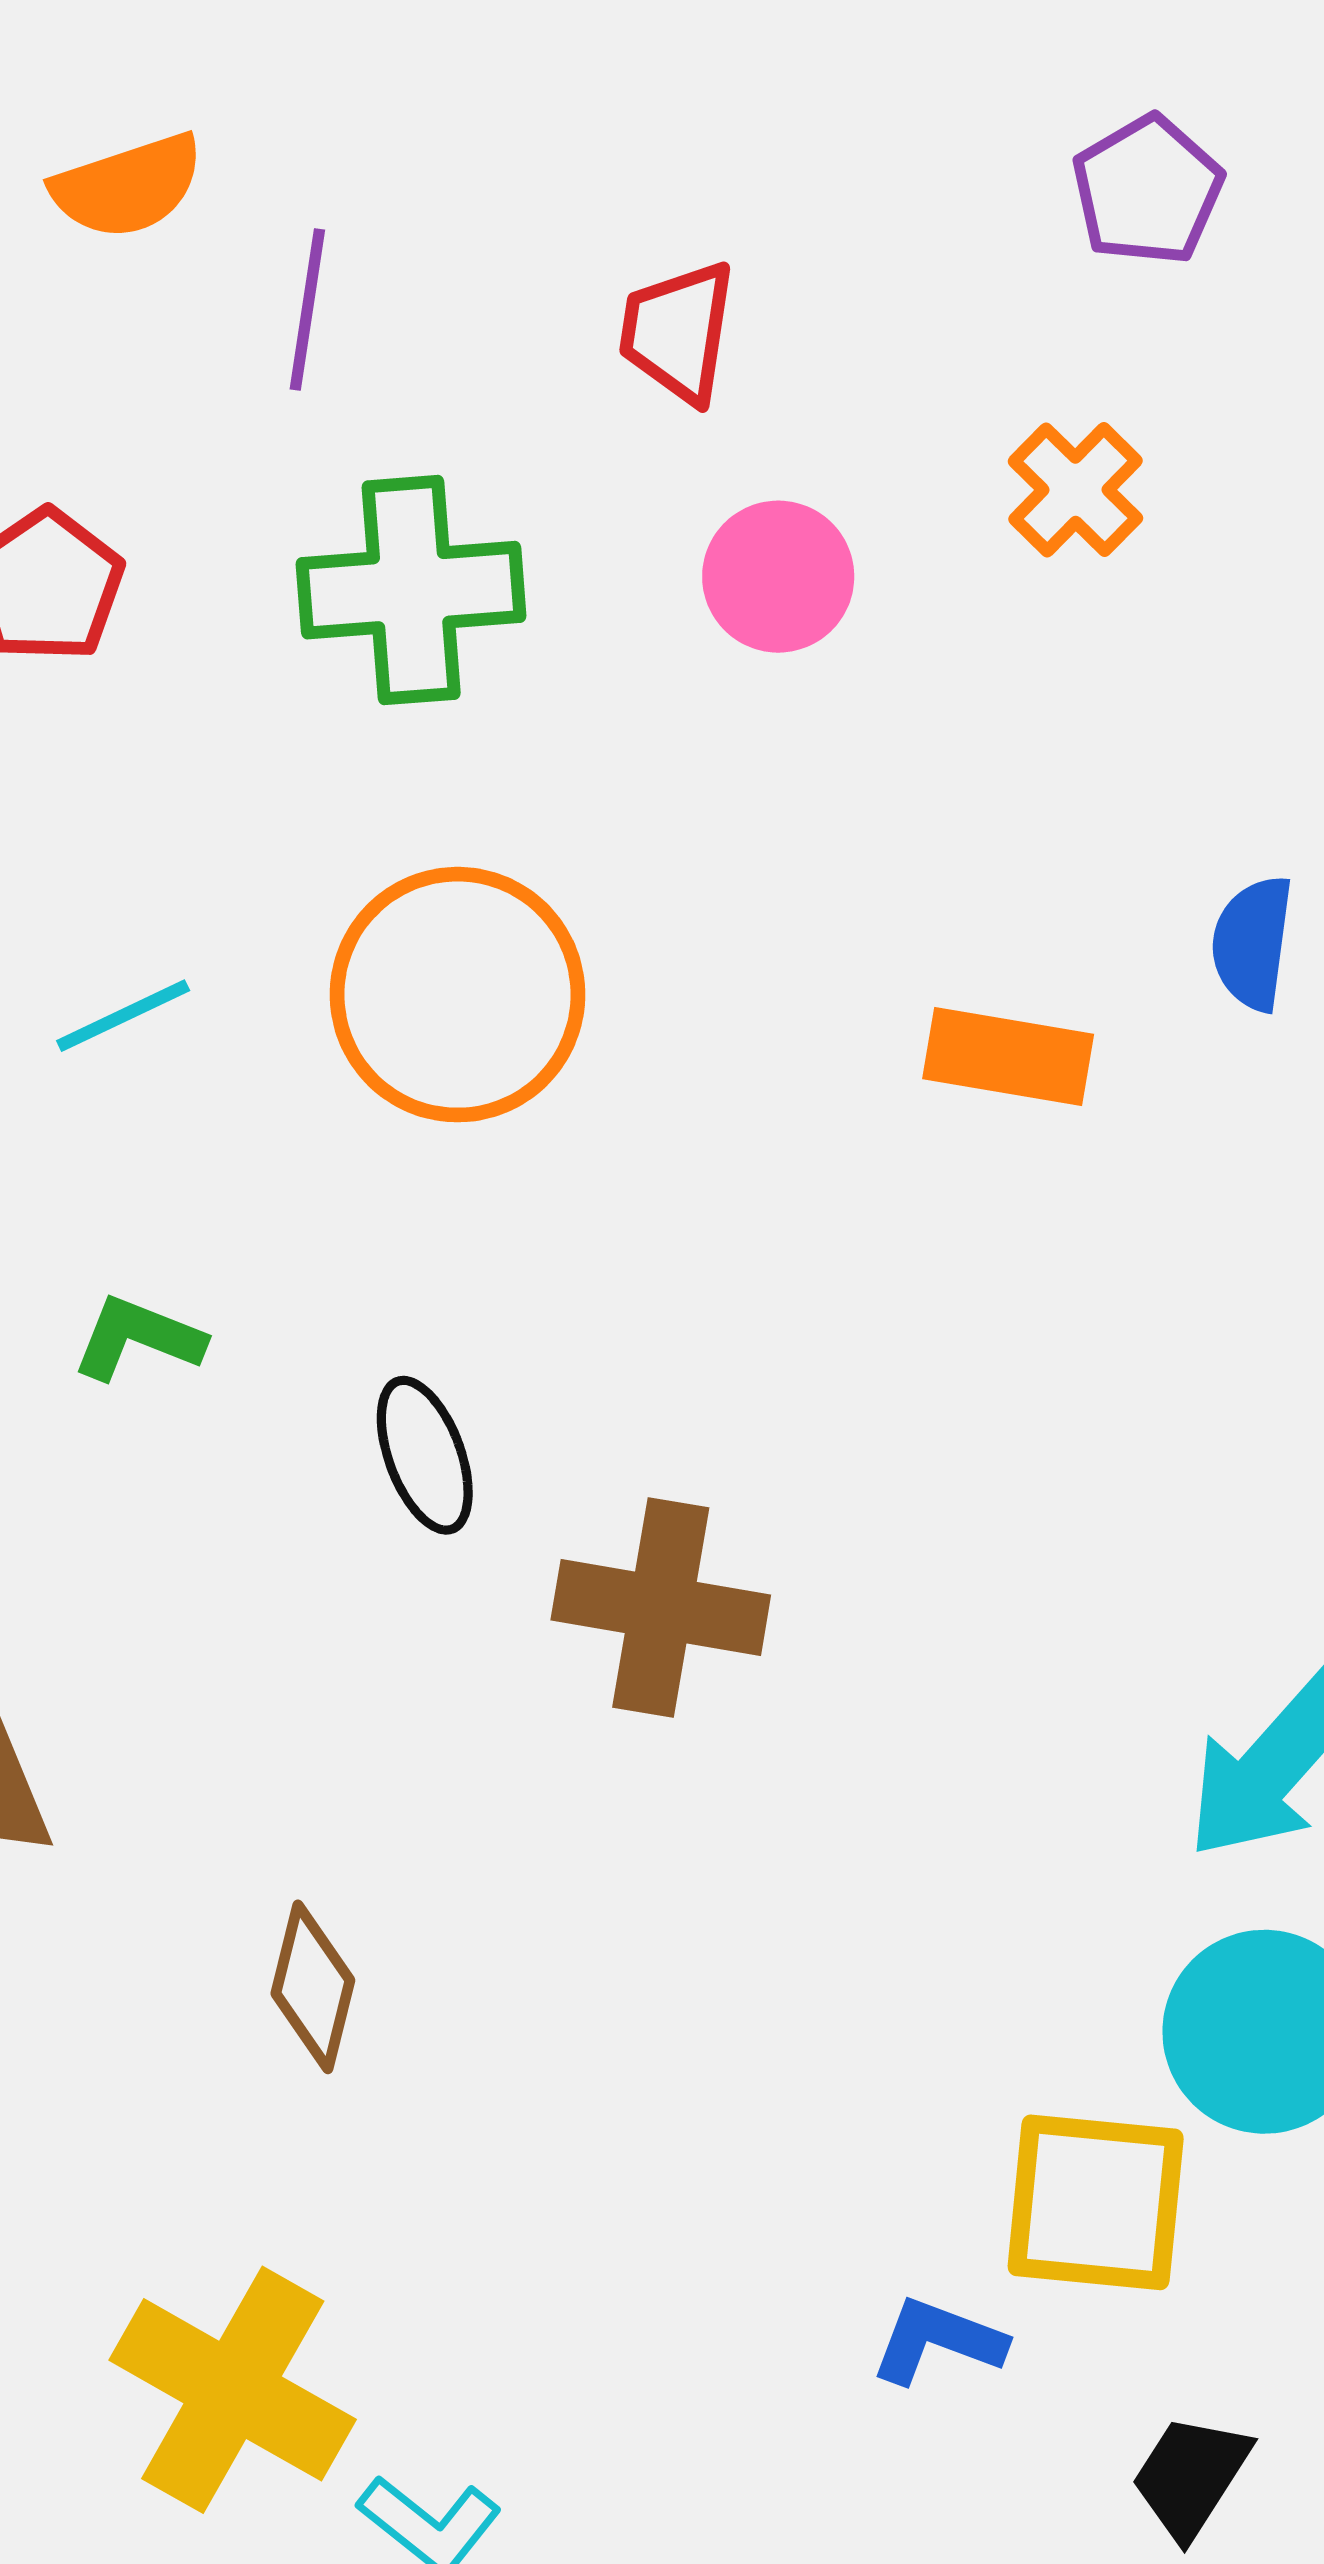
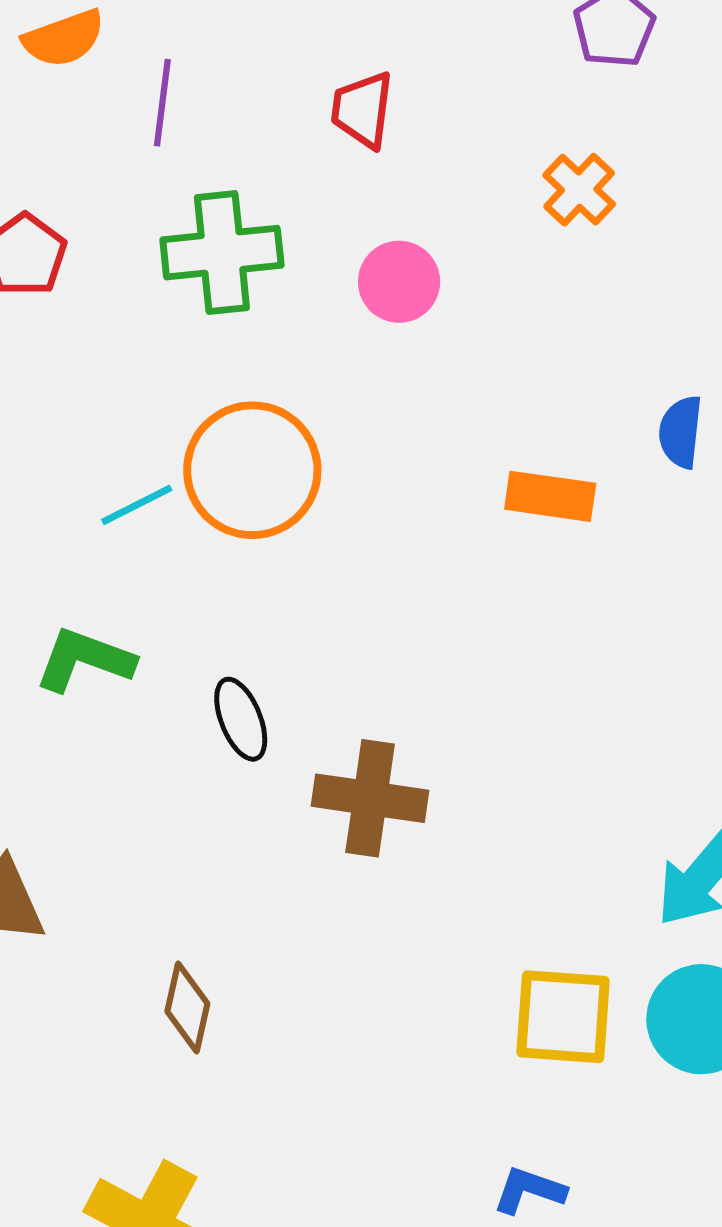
pink circle: (778, 577) -> (399, 282), moved
cyan line: (123, 1016) -> (137, 505), moved
green L-shape: (138, 1338) -> (84, 660), size x1.4
yellow square: (1096, 2202) -> (563, 1017), moved

